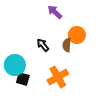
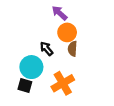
orange circle: (77, 35) -> (67, 32), moved
cyan circle: (15, 65) -> (31, 67), moved

